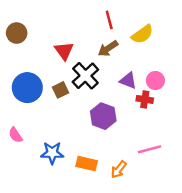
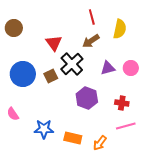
yellow semicircle: (142, 34) -> (120, 29), turned -42
purple triangle: (128, 80) -> (108, 68), turned -35
red cross: (145, 99) -> (122, 103), moved

